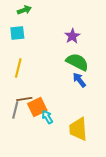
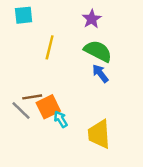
yellow line: (18, 68) -> (50, 47), moved
gray line: (15, 110) -> (21, 111), turned -60

